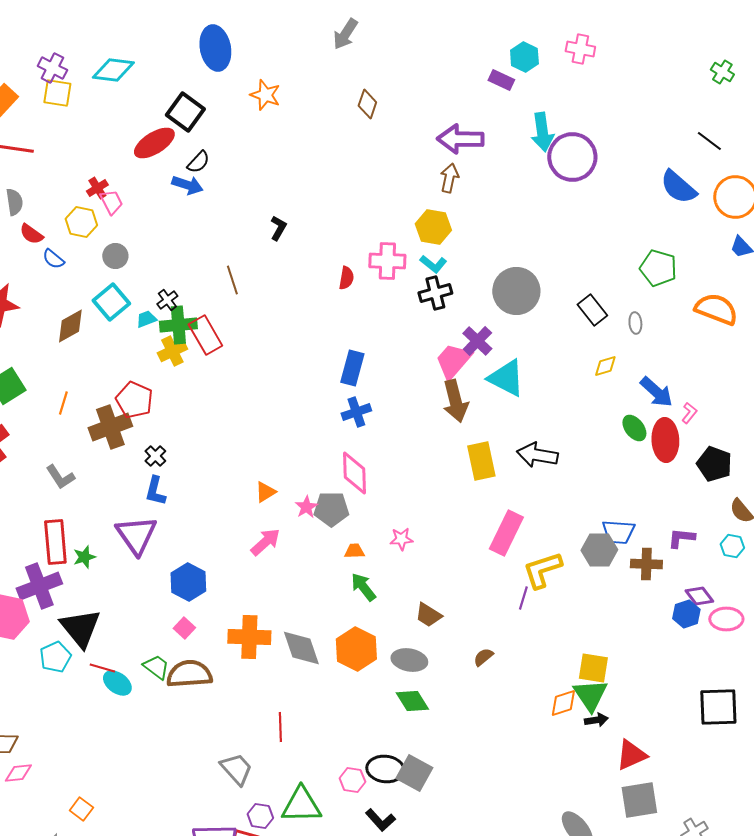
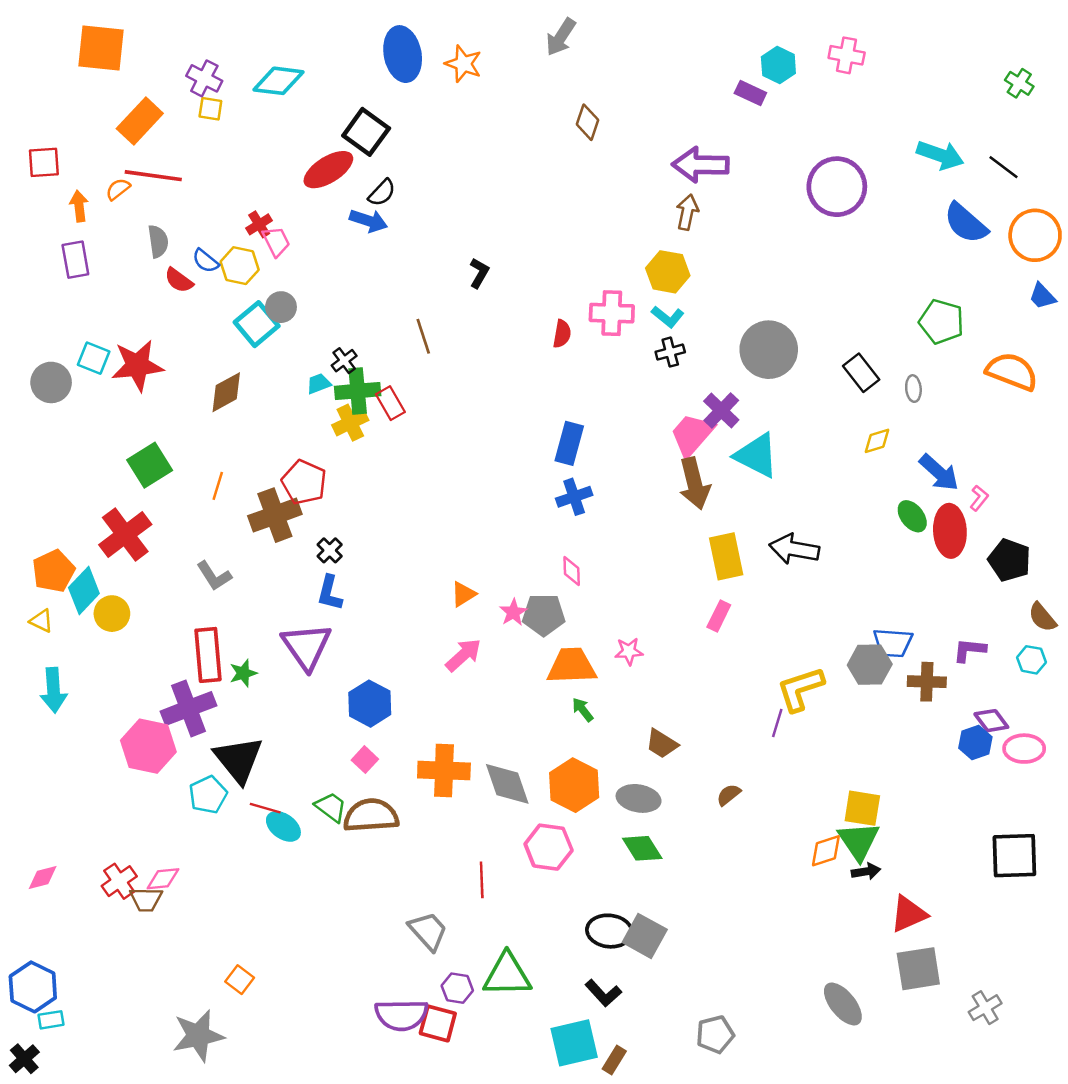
yellow square: (57, 93) -> (210, 109), size x0.7
orange star: (265, 95) -> (463, 64), moved
cyan arrow: (542, 132) -> (940, 155), moved, turned -63
blue semicircle: (53, 259) -> (206, 261), moved
black cross: (435, 293) -> (670, 352), size x0.7
cyan square: (111, 302) -> (257, 324), moved
red rectangle: (205, 335) -> (390, 403), size x0.7
pink diamond: (354, 473) -> (572, 571), size x0.6
pink rectangle: (506, 533) -> (719, 616), moved, size x0.6
orange trapezoid: (354, 551) -> (572, 666), size x2.0
green arrow: (363, 587) -> (583, 710), size x0.7
pink diamond: (18, 773) -> (163, 879), moved
pink hexagon: (352, 780) -> (549, 847), moved, size x1.5

